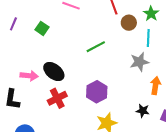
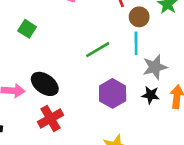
cyan line: (148, 38) -> (136, 43), moved
purple hexagon: (97, 92) -> (113, 93), moved
black star: (143, 111) -> (151, 95), moved

